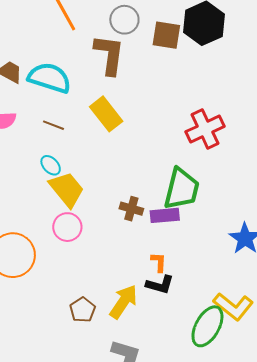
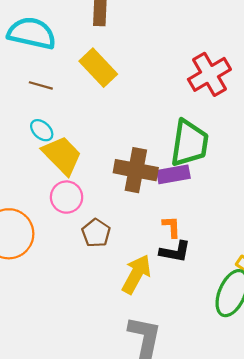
brown cross: (131, 209) -> (136, 170), size x1.6
brown pentagon: (82, 310) -> (96, 233), moved

